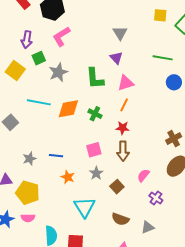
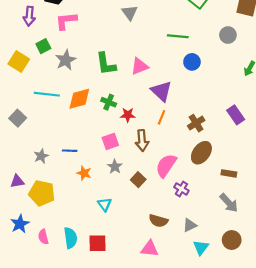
pink L-shape: (61, 36) -> (66, 21), turned 30
purple arrow: (27, 40) -> (29, 16), moved
purple triangle: (116, 58) -> (161, 91), moved, size x1.5
orange line: (124, 105) -> (161, 117), moved
red star: (123, 128) -> (128, 115), moved
pink semicircle: (143, 175) -> (166, 165), size x1.6
cyan triangle: (84, 207) -> (105, 204), size x0.6
pink semicircle: (28, 218) -> (43, 237), moved, turned 80
brown semicircle: (120, 219) -> (158, 221), moved
gray triangle: (148, 227) -> (190, 225), moved

